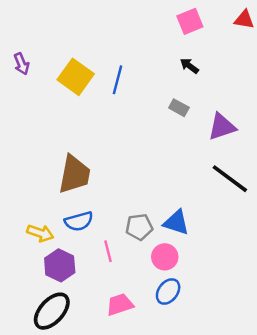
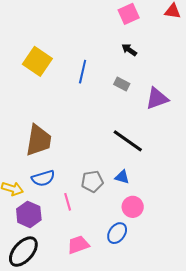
blue line: (118, 80) -> (83, 72), moved
black line: (230, 179) -> (128, 141), moved
blue triangle: (176, 222) -> (122, 177), size x0.7
pink circle: (165, 257) -> (133, 207), moved

